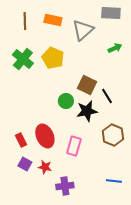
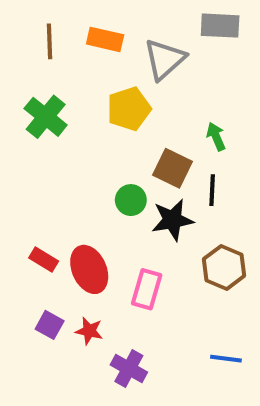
green arrow: (115, 48) -> (216, 137), moved, turned -88
yellow pentagon: (53, 58) -> (129, 109), moved, turned 30
black line: (107, 96) -> (212, 190), turned 35
red rectangle: (21, 140) -> (44, 259), moved, turned -32
purple cross: (65, 186) -> (129, 369), turned 36

